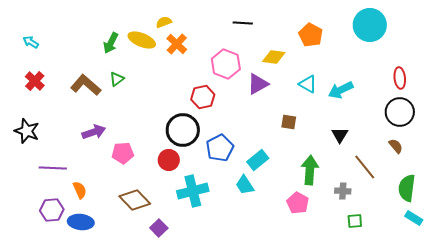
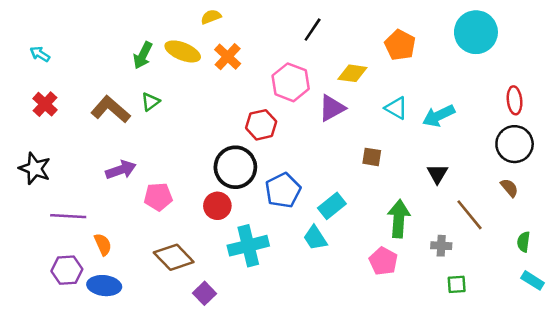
yellow semicircle: (164, 22) -> (211, 17), moved
black line: (243, 23) -> (313, 30), turned -60
green semicircle: (407, 188) -> (524, 242), size x0.6

